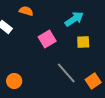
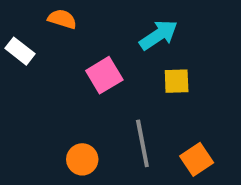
gray line: (66, 73) -> (142, 143), turned 30
orange circle: (14, 81) -> (82, 159), moved

